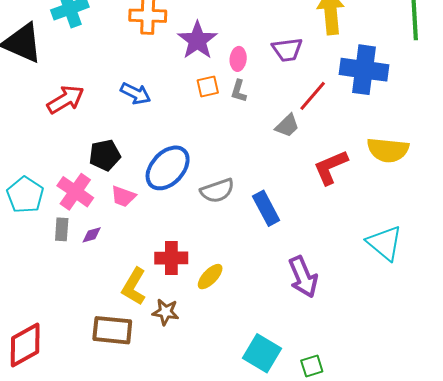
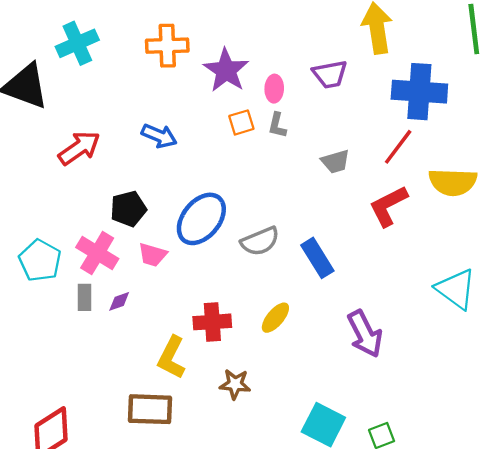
red line: (313, 96) -> (398, 147), moved
gray trapezoid: (287, 126) -> (335, 161), turned 32
yellow ellipse: (210, 277) -> (275, 318), moved
brown star: (166, 312) -> (235, 384), moved

